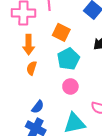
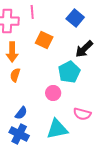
cyan pentagon: (68, 59) -> (69, 72), moved

